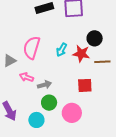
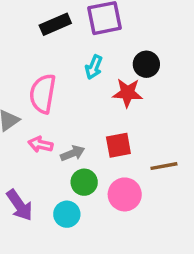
cyan arrow: (62, 50) -> (94, 67), moved
brown line: (102, 62) -> (164, 166), moved
red square: (85, 85) -> (118, 145), moved

